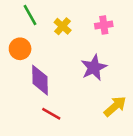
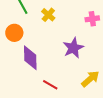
pink cross: (104, 25) -> (92, 19), moved
red line: (51, 114) -> (50, 85), moved

